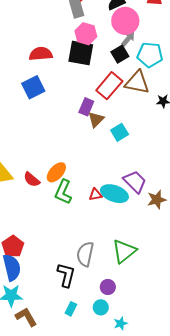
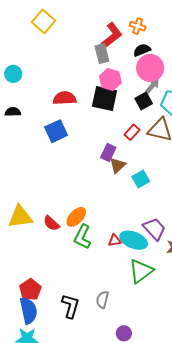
red rectangle: (109, 86) -> (132, 132), size x0.6
green triangle: (124, 251) -> (141, 271), moved
gray semicircle: (85, 254) -> (102, 300), size x0.7
black L-shape: (66, 275) -> (70, 306), moved

